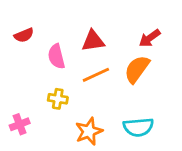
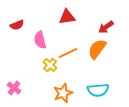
red triangle: (93, 41) -> (67, 17), moved
yellow cross: (58, 99) -> (50, 65), moved, turned 32
pink cross: (20, 124) -> (14, 88), turned -32

